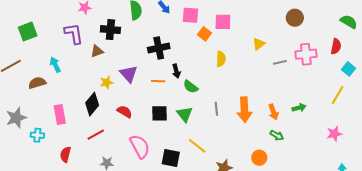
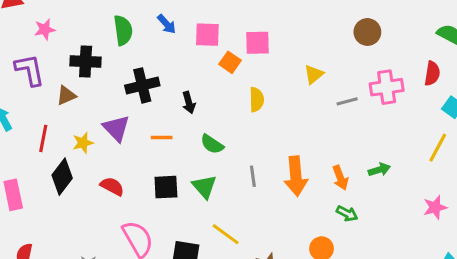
black cross: (159, 48) -> (142, 85), moved
black arrow: (176, 71) -> (189, 103), moved
red line: (96, 135) -> (43, 138), moved, turned -48

